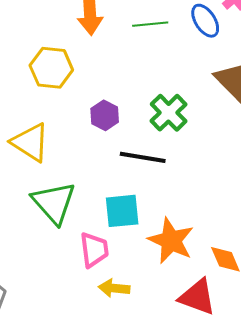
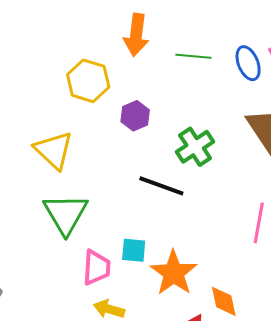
purple hexagon: (105, 115) -> (135, 116), moved
cyan square: (122, 211) -> (134, 250), moved, size x0.7

